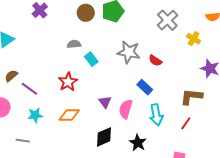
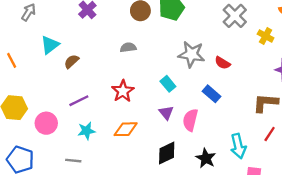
cyan rectangle: (91, 59) -> (168, 84), moved
brown semicircle: (11, 76) -> (72, 61), moved
purple line: (30, 89) -> (79, 101), turned -60
cyan arrow: (156, 115) -> (238, 146), moved
red line: (186, 123) -> (270, 134), moved

